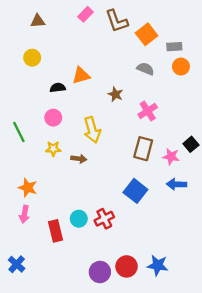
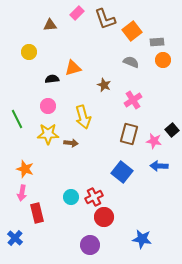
brown triangle: (38, 21) -> (50, 25), moved
yellow star: (53, 149) -> (48, 134), size x1.5
red rectangle: (55, 231) -> (37, 213), moved
red circle: (127, 266) -> (104, 217), moved

